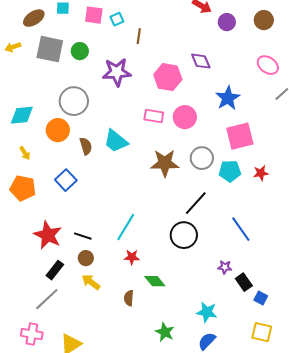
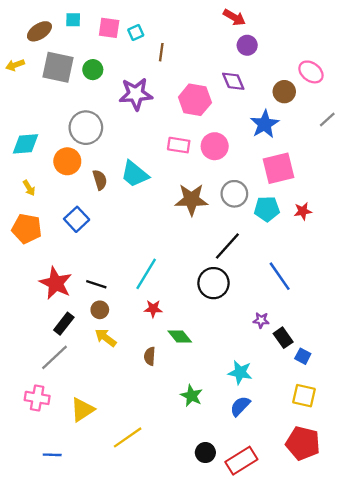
brown circle: (264, 20) -> (284, 92), moved
purple circle: (227, 22) -> (247, 45), moved
pink ellipse: (268, 65) -> (311, 72), moved

